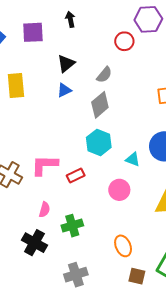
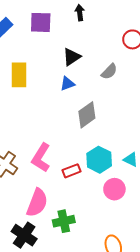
gray diamond: (100, 105) -> (87, 115), moved
cyan hexagon: (99, 142) -> (99, 160), moved
pink L-shape: (45, 165) -> (41, 158), turned -64
pink semicircle: (44, 210) -> (37, 203), size x1.8

